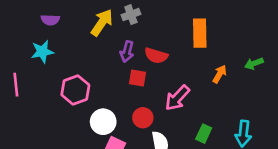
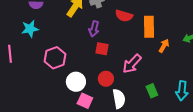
orange rectangle: (200, 33) -> (149, 27), moved
red semicircle: (156, 56) -> (124, 16), moved
green rectangle: (204, 134) -> (152, 91), turned -48

